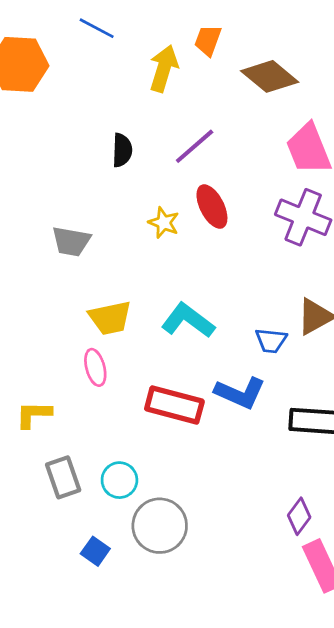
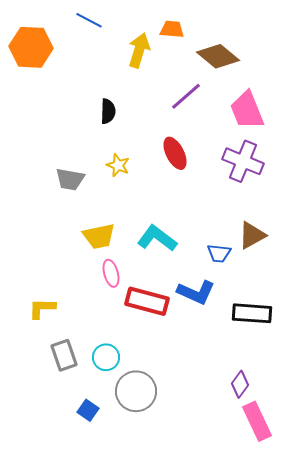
orange trapezoid: (208, 40) -> (172, 29), turned 75
purple line: (195, 146) -> (186, 96), moved
yellow star: (164, 223) -> (118, 165), moved
pink ellipse: (95, 367) -> (111, 273), moved

